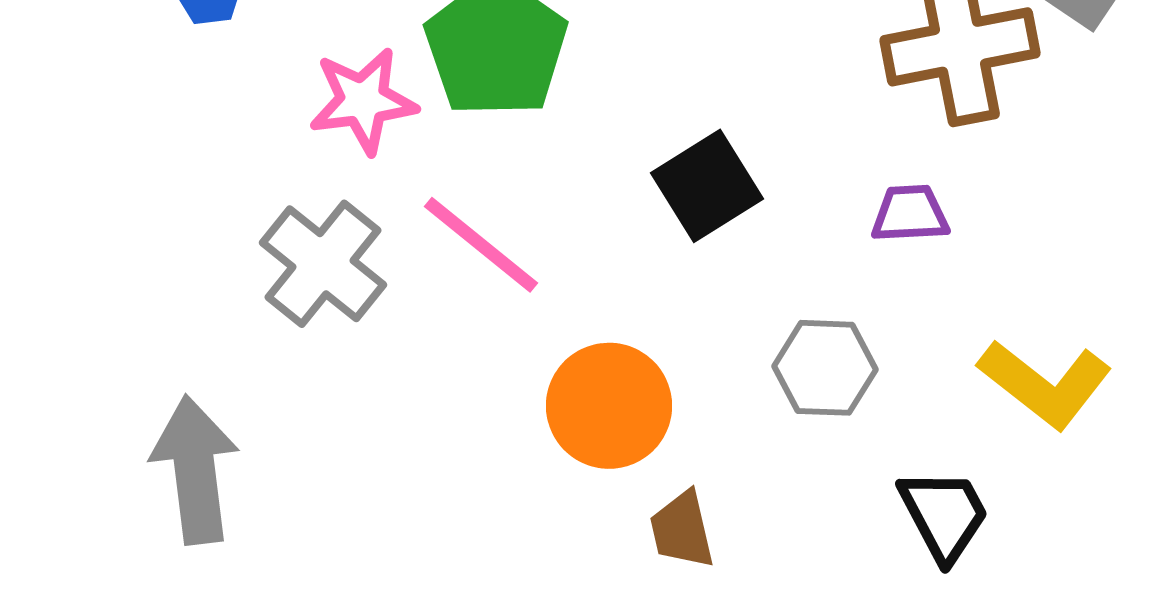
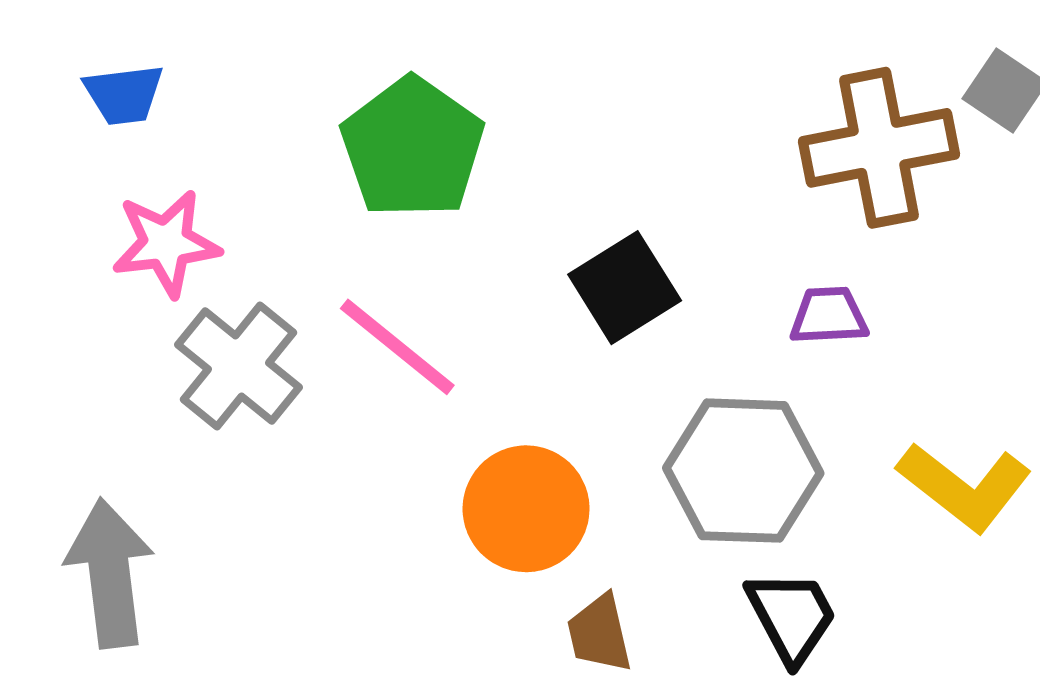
pink star: (363, 101) -> (166, 243), moved
gray hexagon: (825, 368) -> (743, 471), size x1.5
black trapezoid: (944, 515) -> (792, 616), moved

